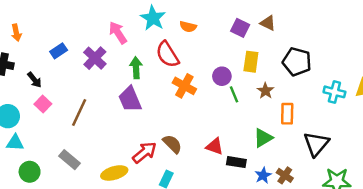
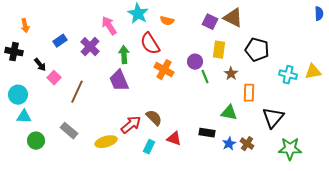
brown triangle: (268, 23) -> (233, 18), size x1.5
pink square: (43, 104) -> (54, 78), moved
green triangle: (263, 138) -> (229, 113), turned 42
red triangle: (215, 146) -> (174, 139), moved

